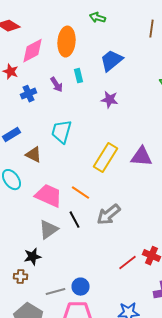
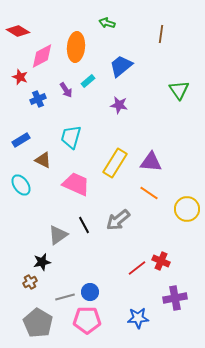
cyan rectangle: (78, 76) -> (88, 81), turned 64
orange line: (80, 193) -> (149, 193), moved
pink trapezoid: (48, 196) -> (76, 184), moved
brown cross: (20, 277) -> (30, 282), turned -32

